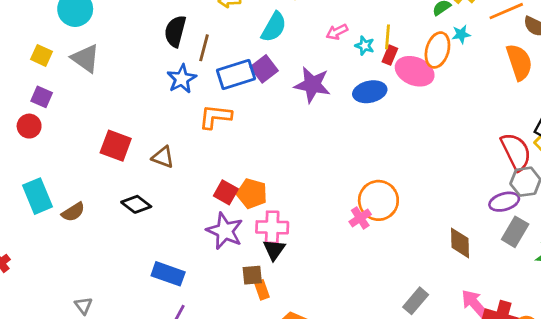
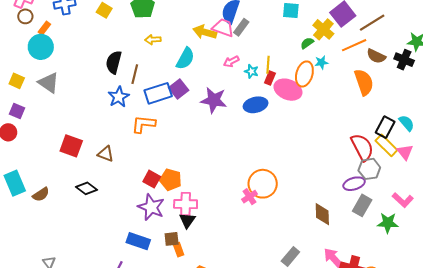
blue rectangle: (168, 274) -> (138, 241), moved

